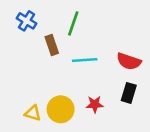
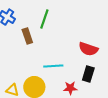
cyan line: (85, 60) -> (53, 66), moved
red star: (95, 104) -> (70, 88), moved

